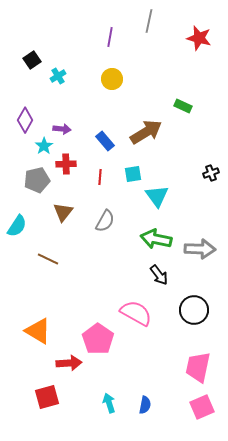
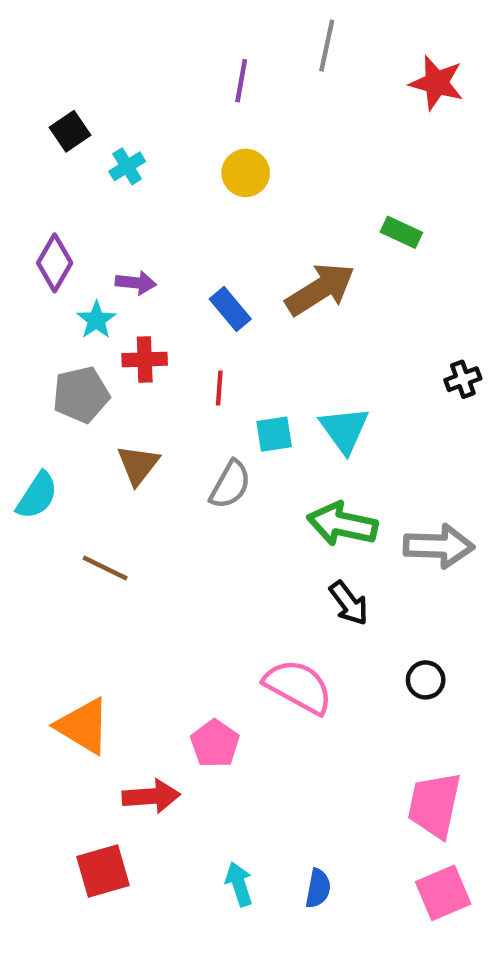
cyan square: (133, 174) -> (274, 434), moved
black circle: (194, 310) -> (426, 680), size x0.6
pink pentagon: (98, 339) -> (215, 744), size x0.7

